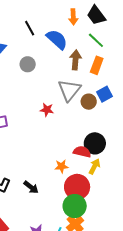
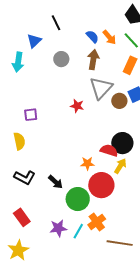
orange arrow: (73, 17) -> (109, 37), moved, turned -42
black line: (30, 28) -> (56, 23), moved
blue semicircle: (57, 39) -> (92, 37), size x0.6
brown arrow: (75, 60) -> (93, 60), moved
green circle: (75, 206) -> (78, 199), moved

